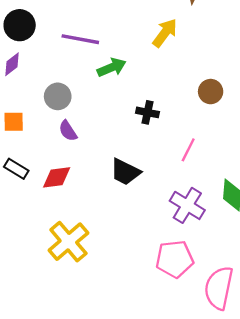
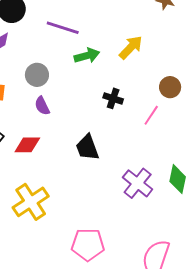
yellow arrow: (165, 33) -> (131, 47), moved
pink line: (188, 150) -> (151, 115), moved
black trapezoid: (125, 172) -> (87, 148), turned 36
pink pentagon: (175, 259) -> (88, 245), moved

